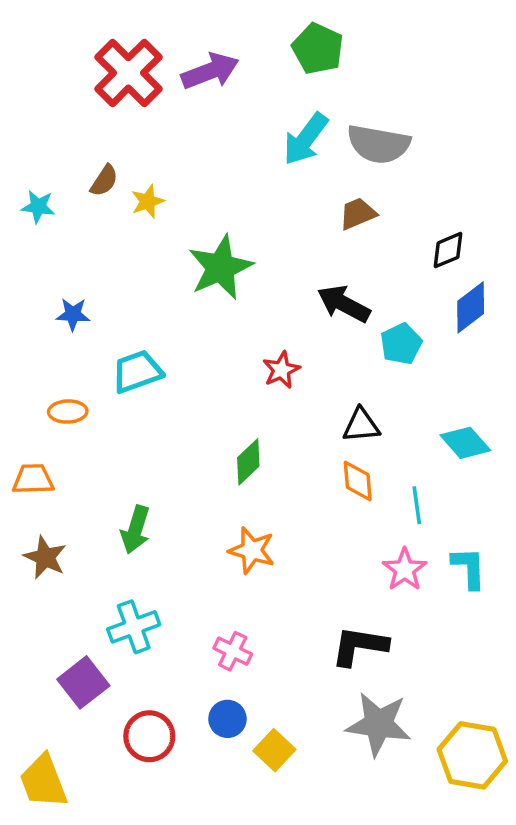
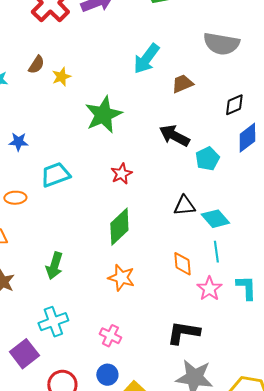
cyan arrow: (306, 139) -> (146, 59), moved
gray semicircle: (379, 144) -> (221, 44), moved
red star: (281, 370) -> (121, 174), moved
cyan diamond: (465, 443) -> (215, 219), moved
green diamond: (248, 462) -> (119, 227), size x1.4
orange diamond: (358, 481) -> (182, 264), moved

